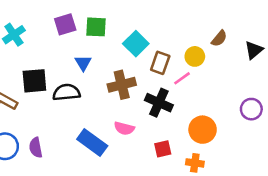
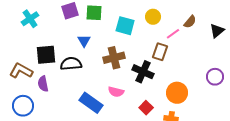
cyan square: (136, 44) -> (125, 26), turned -30
yellow circle: (195, 56) -> (153, 17), moved
brown rectangle: (160, 63) -> (160, 52), moved
pink line: (182, 78) -> (173, 34), moved
purple semicircle: (36, 148) -> (43, 84), moved
red square: (163, 149) -> (146, 108), turned -32

